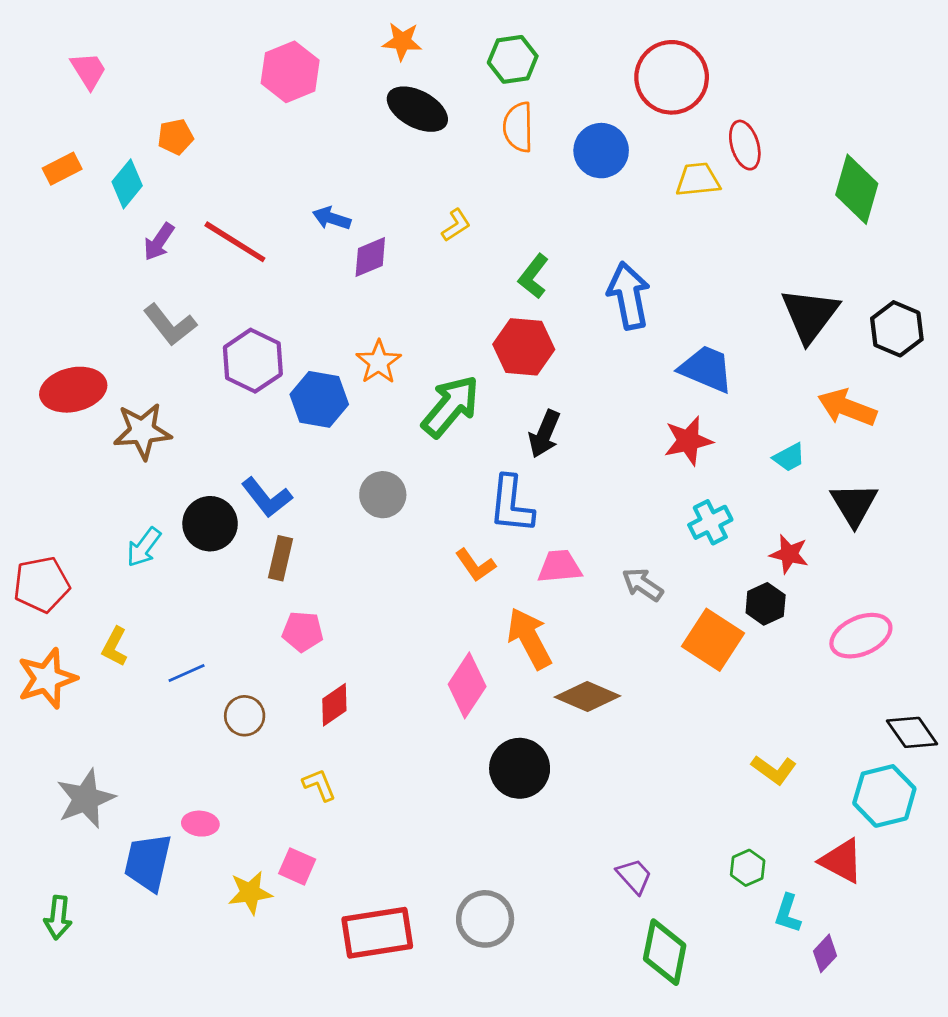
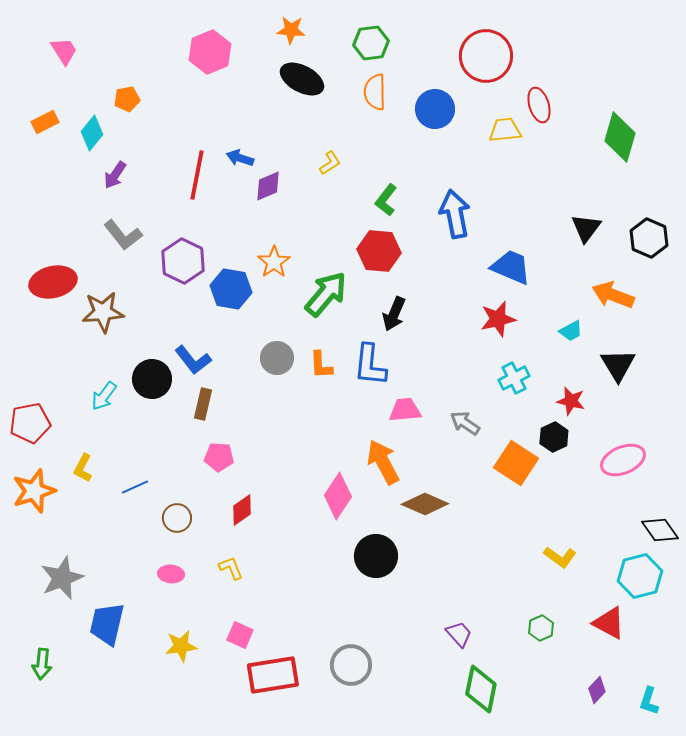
red line: (235, 242) -> (197, 175), moved, turned 69
black triangle: (810, 315) -> (586, 228), size x0.7
orange L-shape: (475, 565) -> (321, 365), moved, turned 32
pink ellipse: (200, 824) -> (171, 574), moved
pink square: (297, 866) -> (240, 635), moved
cyan L-shape: (788, 913) -> (649, 701), moved

